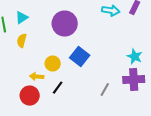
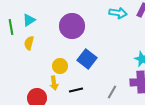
yellow arrow: (37, 77) -> (54, 83), moved, turned -104
black line: (58, 88) -> (76, 90), moved, turned 40

